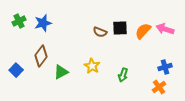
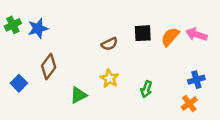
green cross: (19, 21) -> (13, 25), moved
blue star: (43, 23) -> (38, 28), moved
brown semicircle: (100, 32) -> (109, 44), moved, turned -48
green triangle: (61, 72) -> (78, 95), moved

